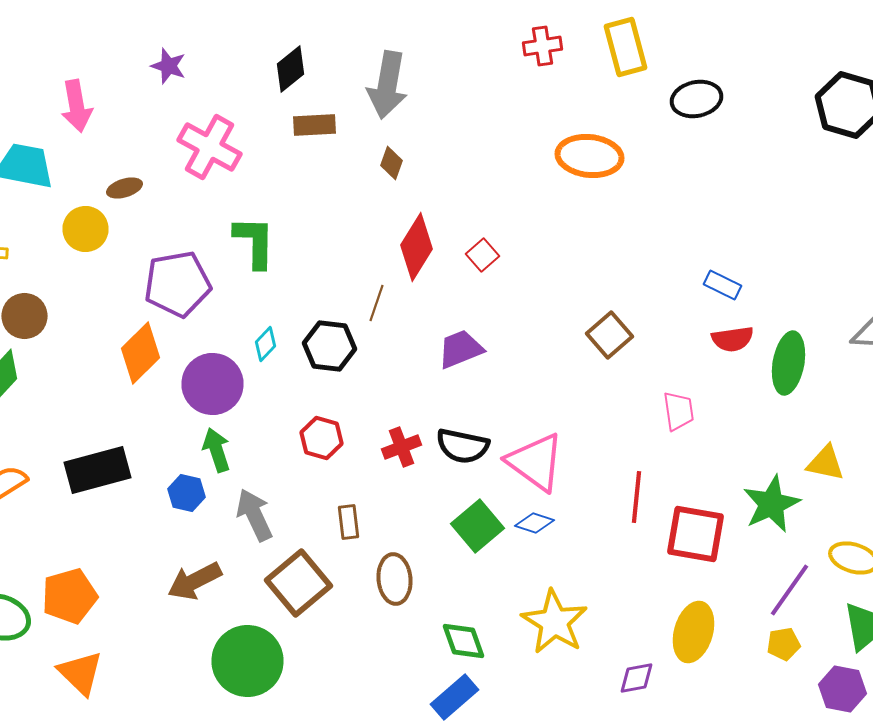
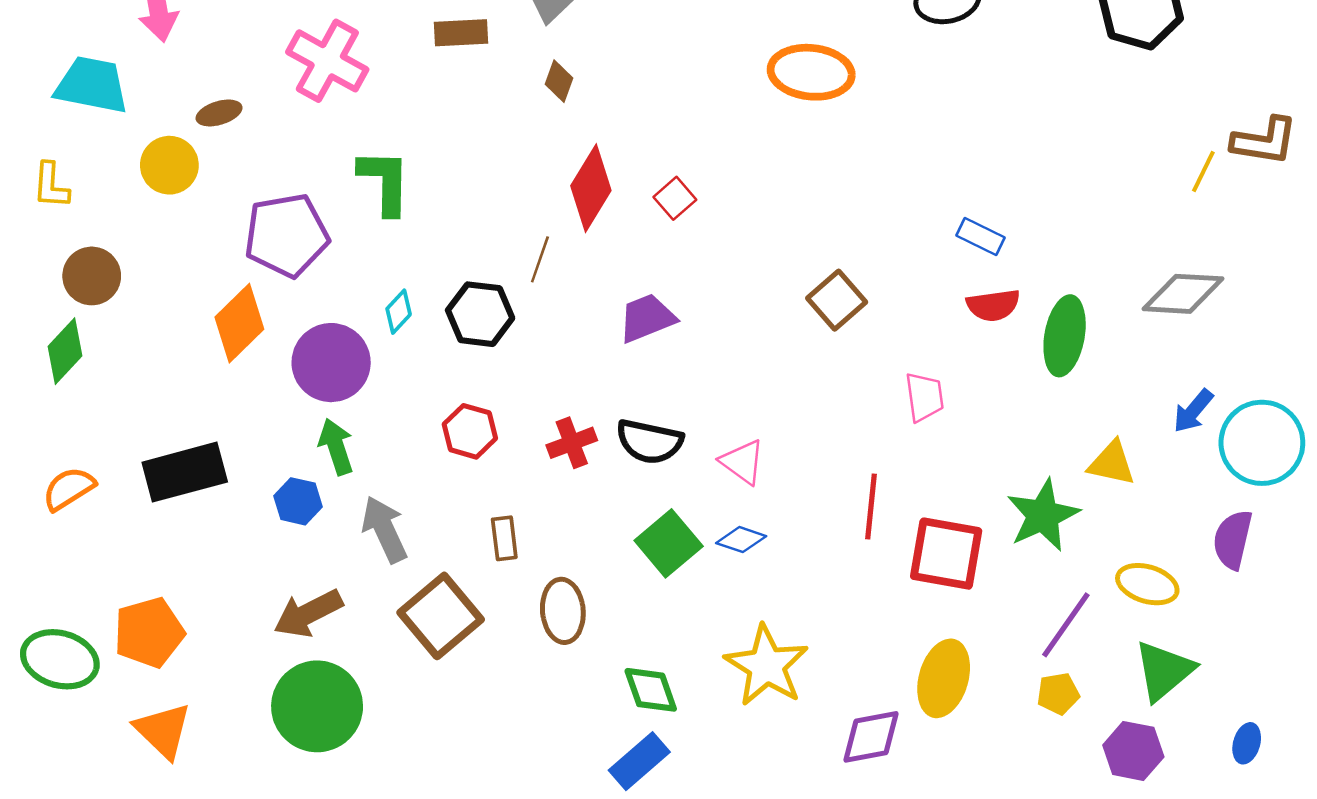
pink triangle: (536, 462) -> (742, 462), size x0.6
green circle: (248, 661) -> (317, 706), moved
purple diamond: (636, 678) -> (871, 737), size x1.4

